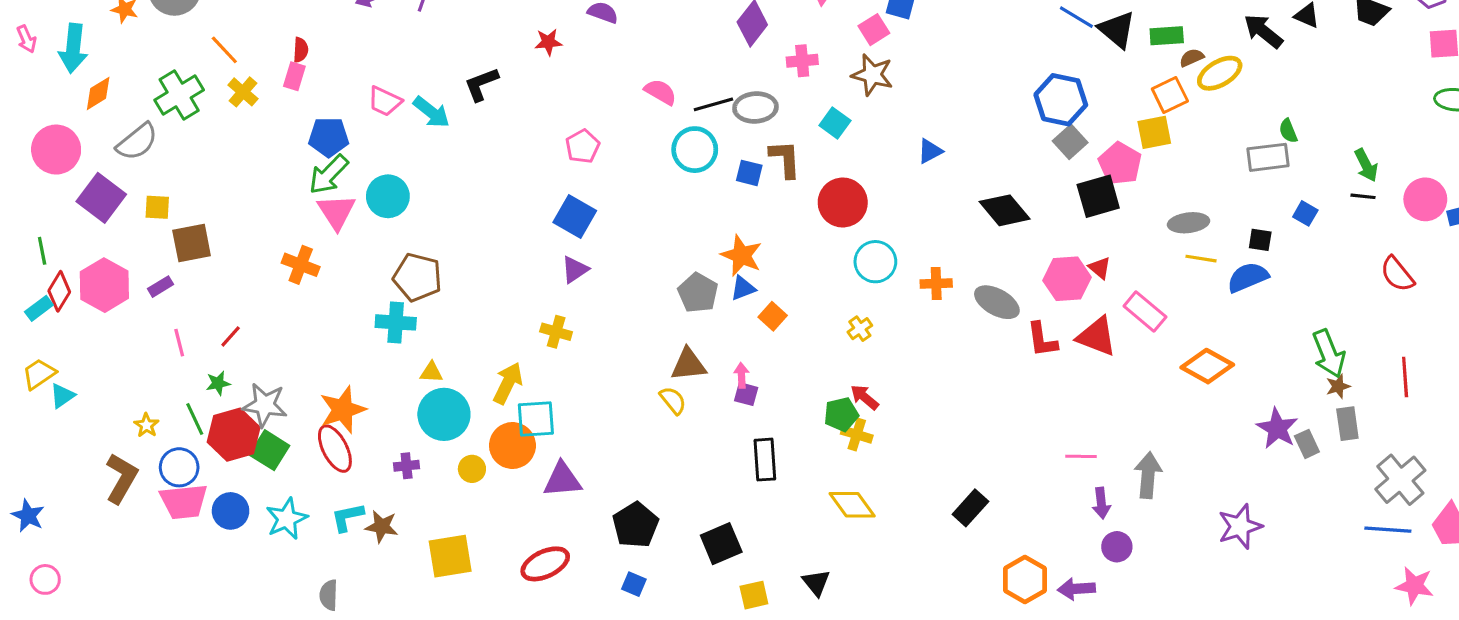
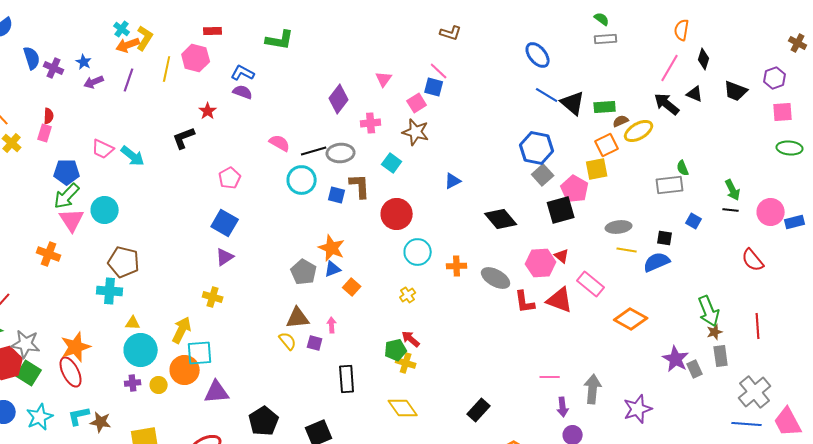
red star: (548, 42) -> (208, 111), turned -30
black L-shape: (481, 84) -> (184, 138), moved
purple square: (746, 394) -> (315, 343), moved
purple cross: (407, 466) -> (133, 383), moved
purple star: (1240, 527) -> (638, 409), moved

